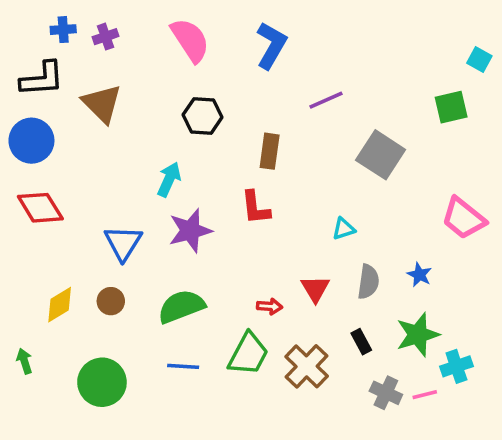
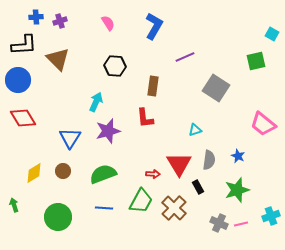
pink semicircle: (190, 40) -> (108, 23), size x0.6
red triangle: (315, 289) -> (179, 164), size x1.5
black rectangle: (361, 342) -> (198, 187), moved
cyan cross: (456, 366) -> (271, 216), moved

